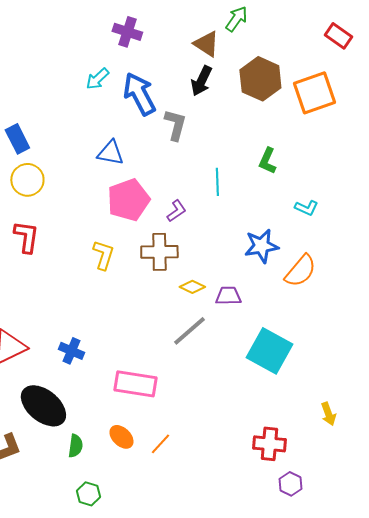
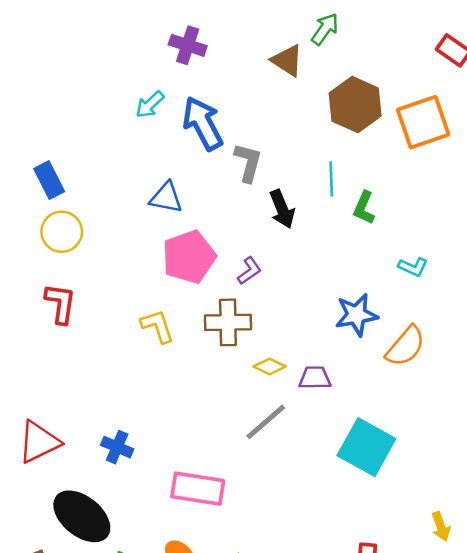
black arrow: (201, 81) -> (282, 209), moved, turned -48
cyan line: (217, 182) -> (331, 179), moved
yellow L-shape: (103, 255) -> (157, 326), turned -36

